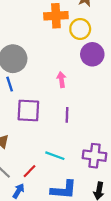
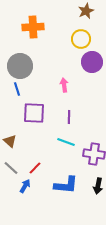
orange cross: (56, 16) -> (33, 27), moved
cyan line: (55, 156) -> (66, 142), moved

